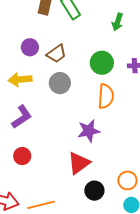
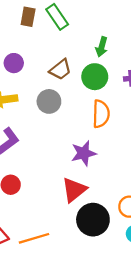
green arrow: (118, 22) -> (102, 47), moved
brown trapezoid: (56, 54) -> (60, 70), moved
black circle: (94, 191) -> (93, 220), size x1.5

